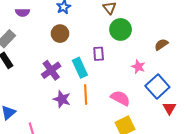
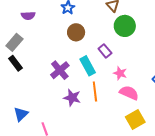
brown circle: (60, 34) -> (76, 32), moved
purple rectangle: (99, 54) -> (105, 51), turned -32
pink star: (138, 67) -> (120, 73), moved

